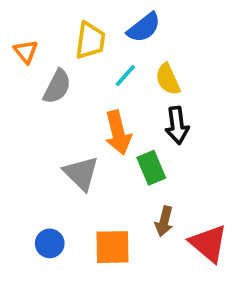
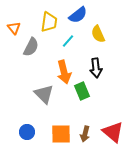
yellow semicircle: (168, 79) -> (98, 34), moved
brown arrow: (164, 221) -> (85, 134), moved

